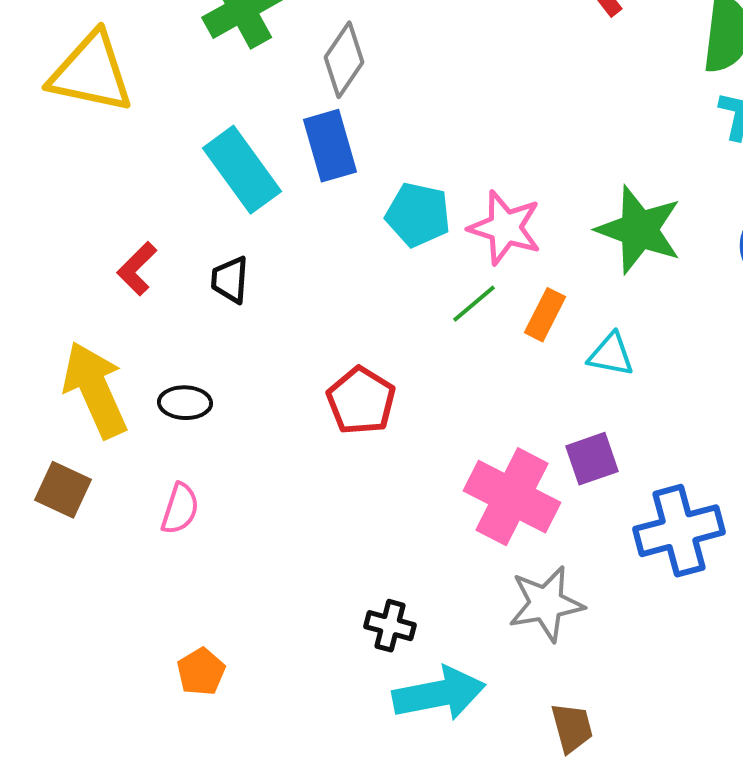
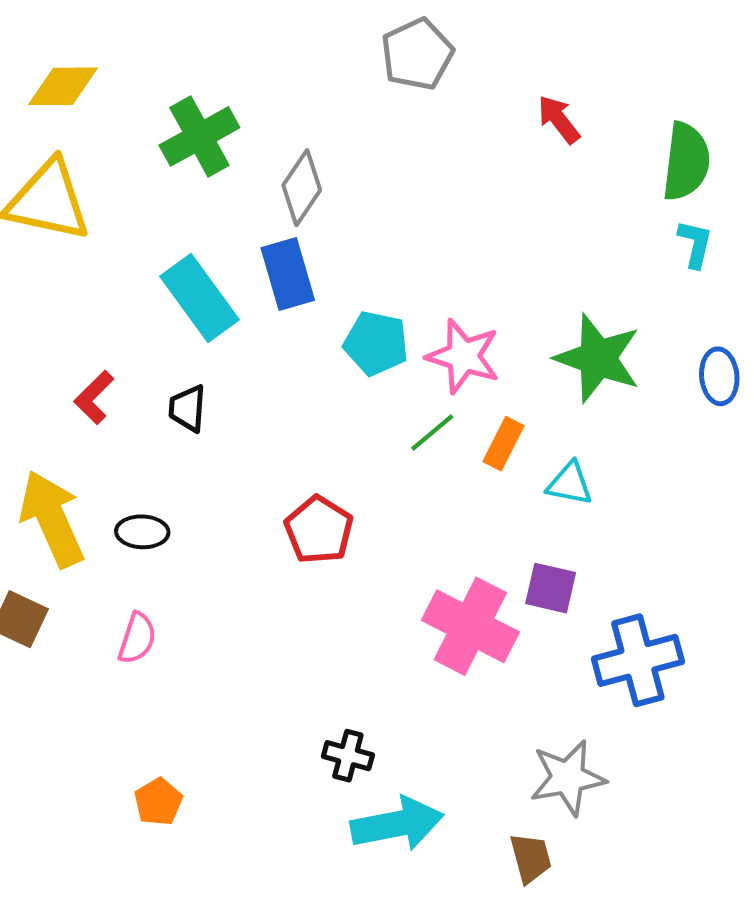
purple square: (592, 459) -> (551, 588), turned 32
gray star: (546, 604) -> (568, 778), moved

